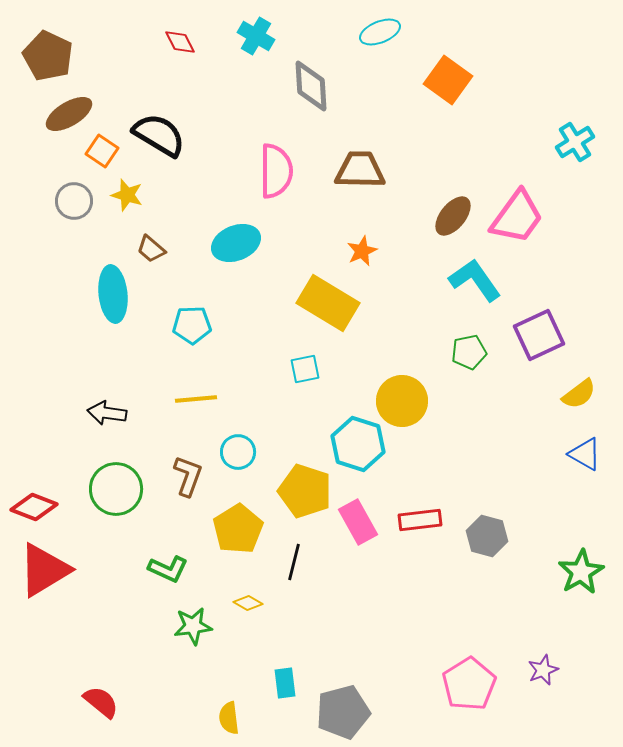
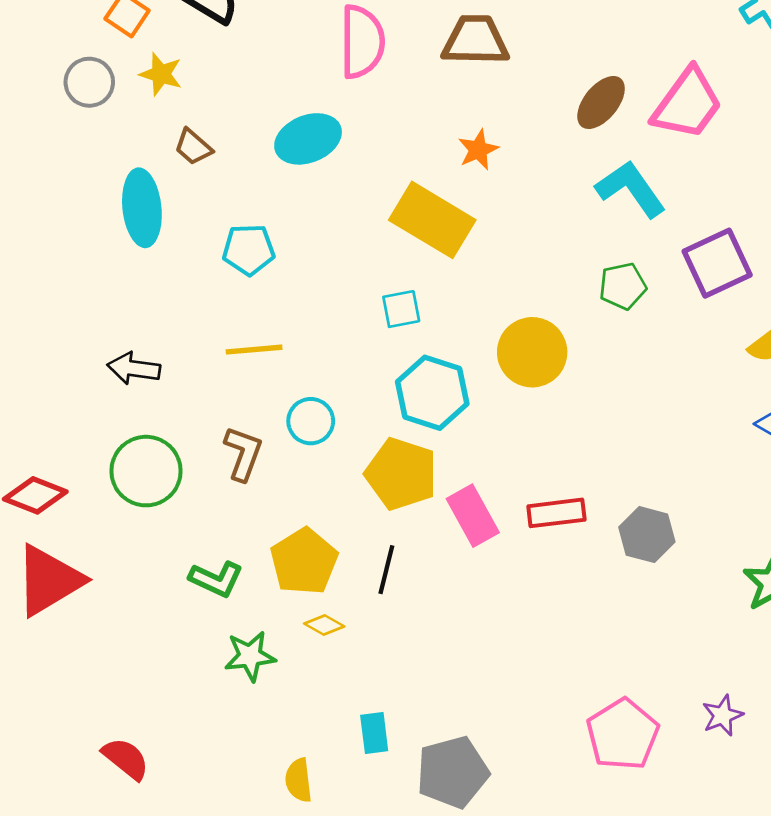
cyan hexagon: (358, 444) -> (432, 393), moved
yellow pentagon: (238, 529) -> (304, 562), moved

